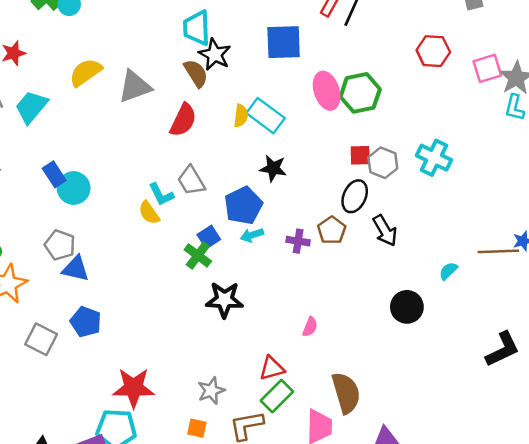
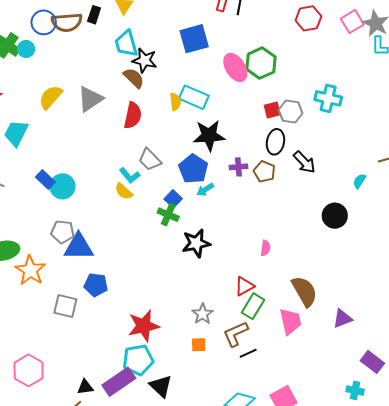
black star: (273, 168) -> (209, 136), size x1.5
purple cross: (298, 241) -> (238, 167), moved
blue triangle: (76, 269) -> (79, 247), size x1.4

